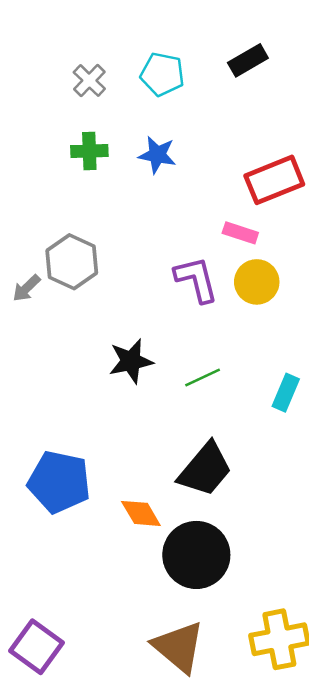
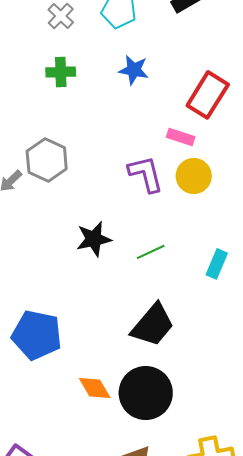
blue star: (157, 155) -> (134, 70), moved
red rectangle: (274, 180) -> (208, 95), turned -36
orange diamond: (141, 513) -> (95, 388), moved

